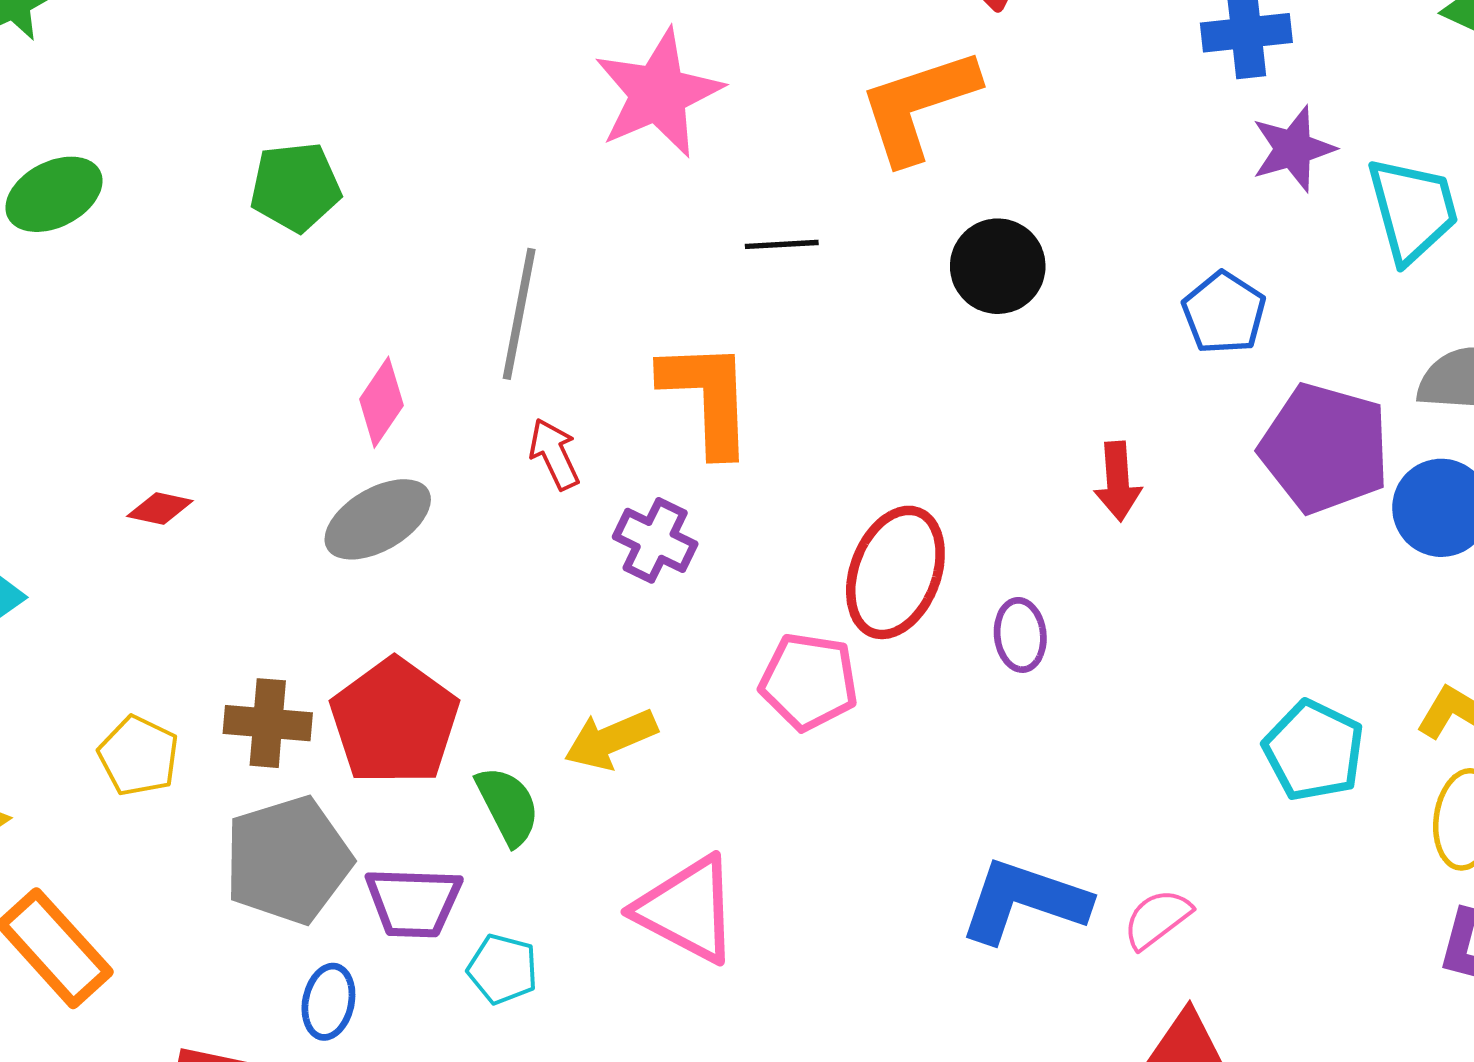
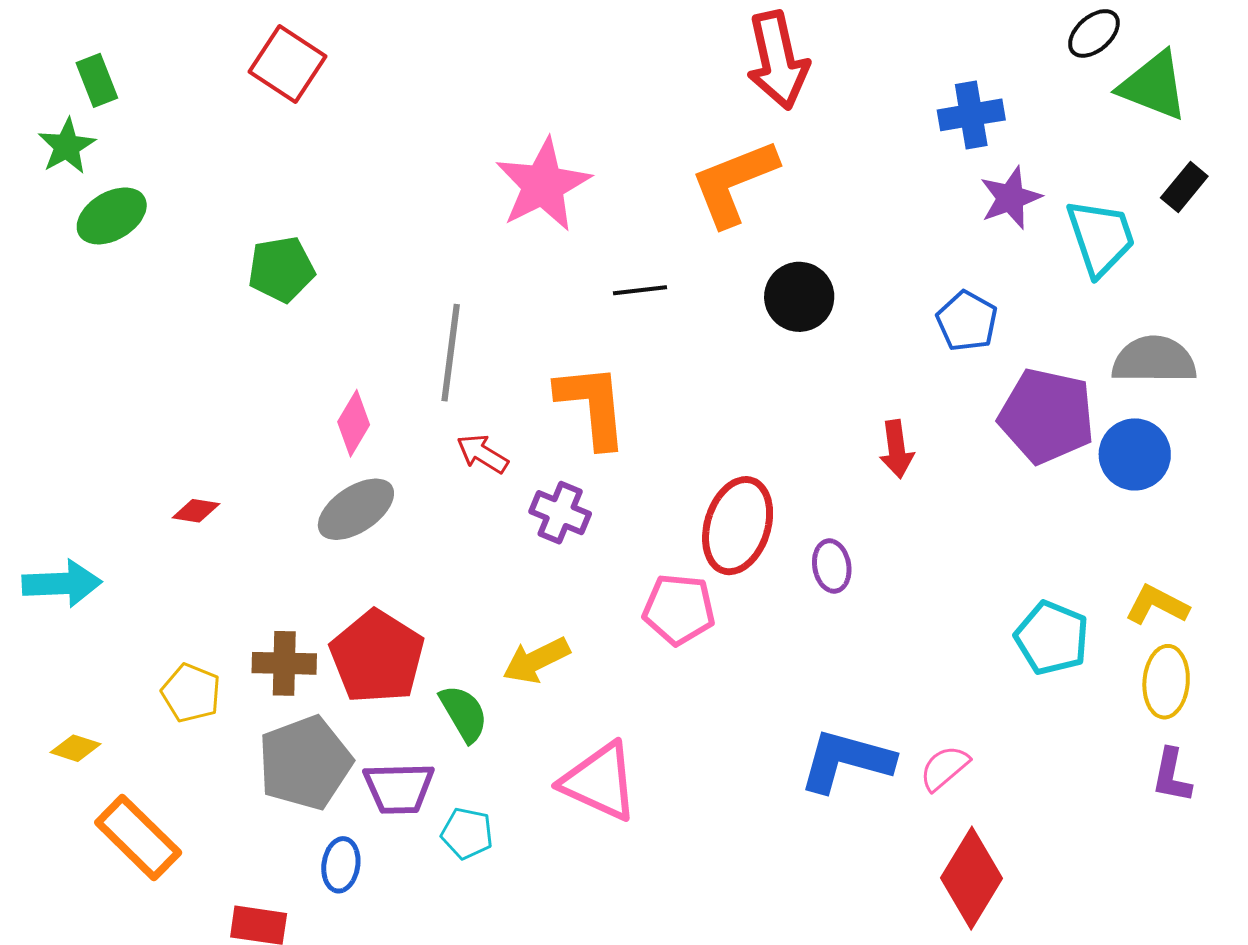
green ellipse: (54, 194) -> (112, 216), moved
red arrow: (554, 454) -> (482, 454), turned -30

